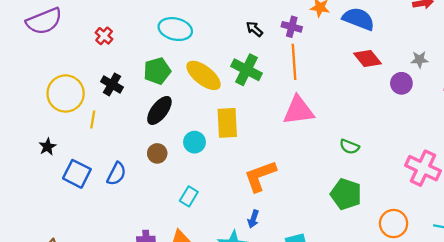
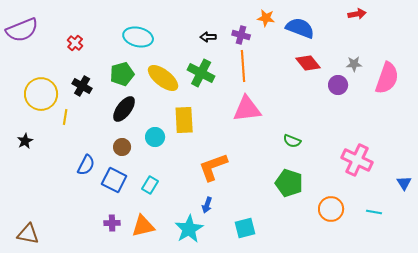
black arrow: (254, 29) -> (208, 37), turned -42
blue square: (77, 174) -> (114, 180), moved

